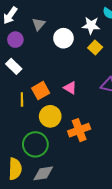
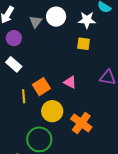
white circle: (63, 38) -> (56, 17), moved
yellow square: (95, 48) -> (83, 44), moved, turned -32
orange cross: (79, 130) -> (81, 123), turned -30

